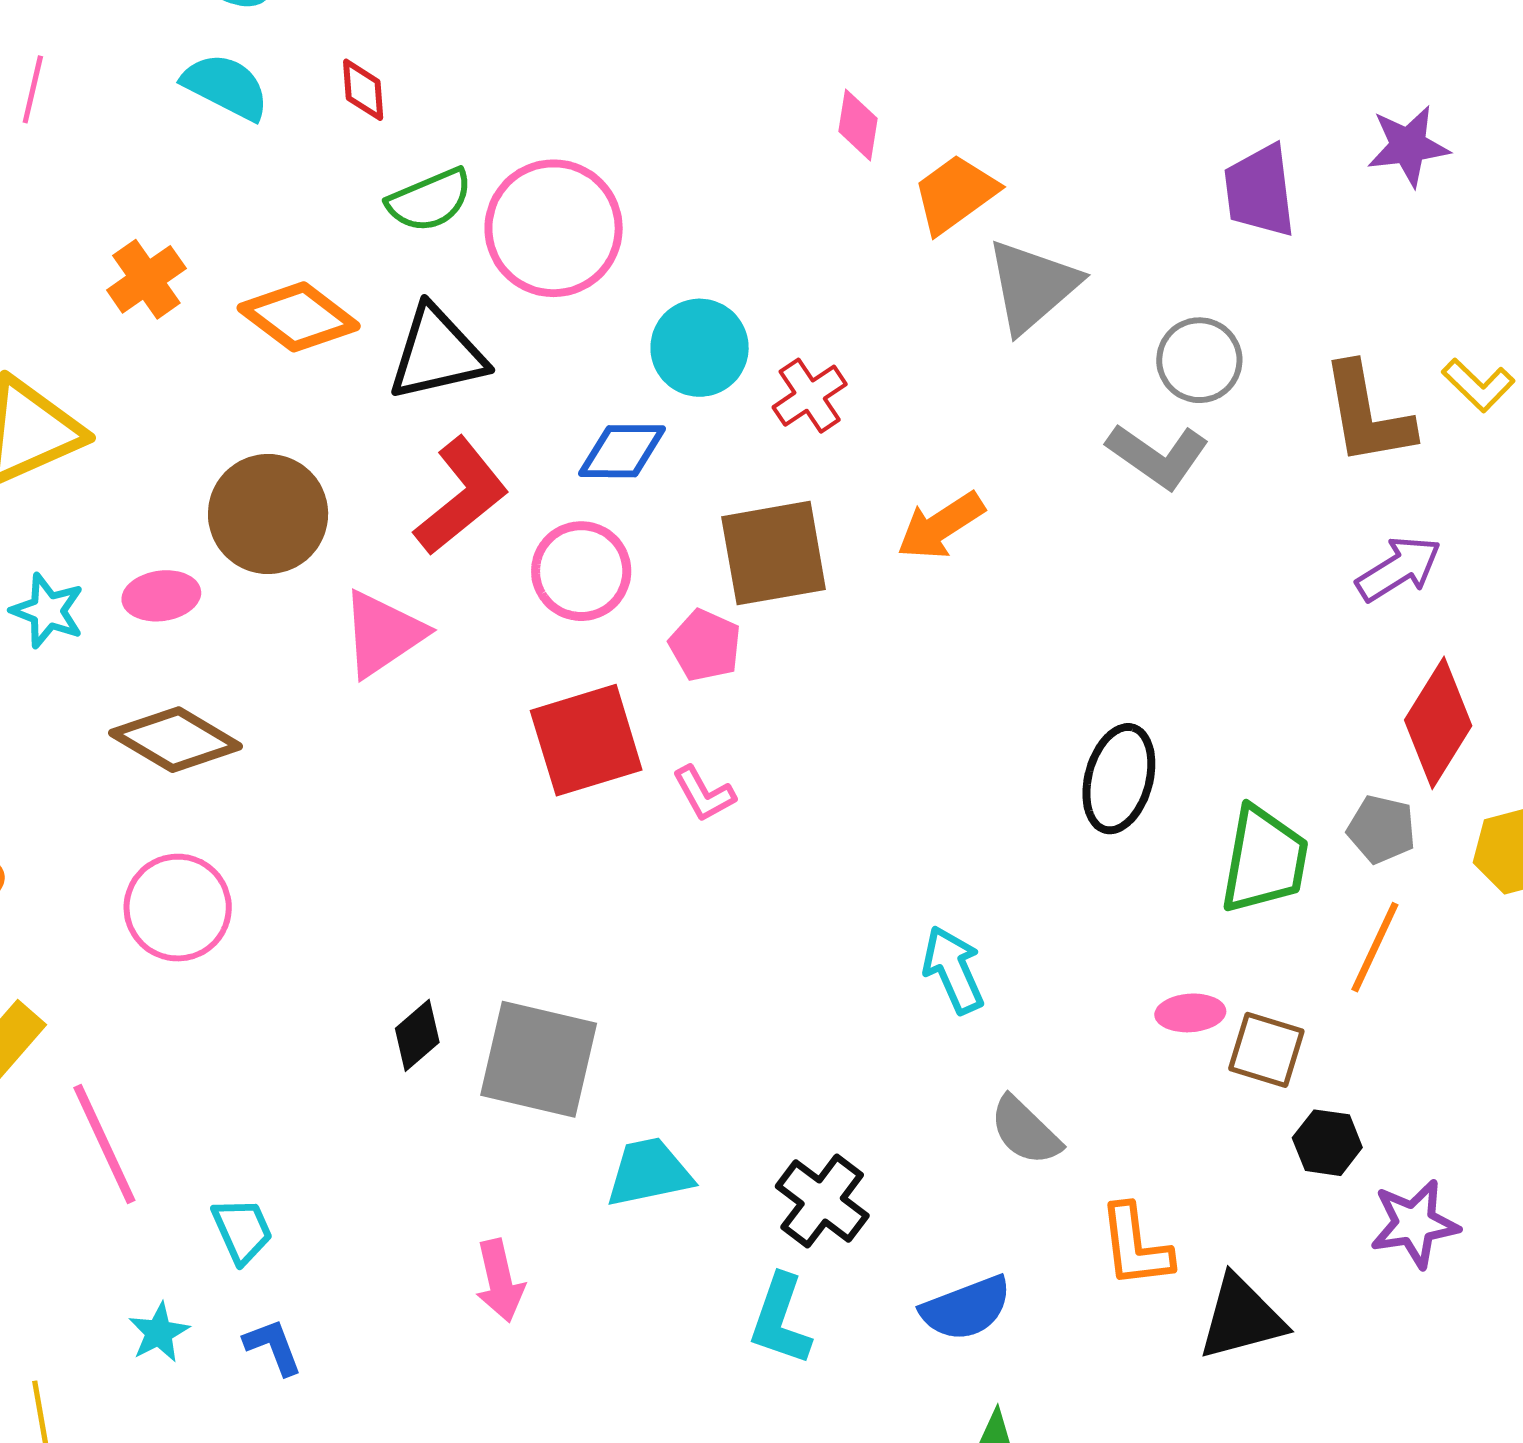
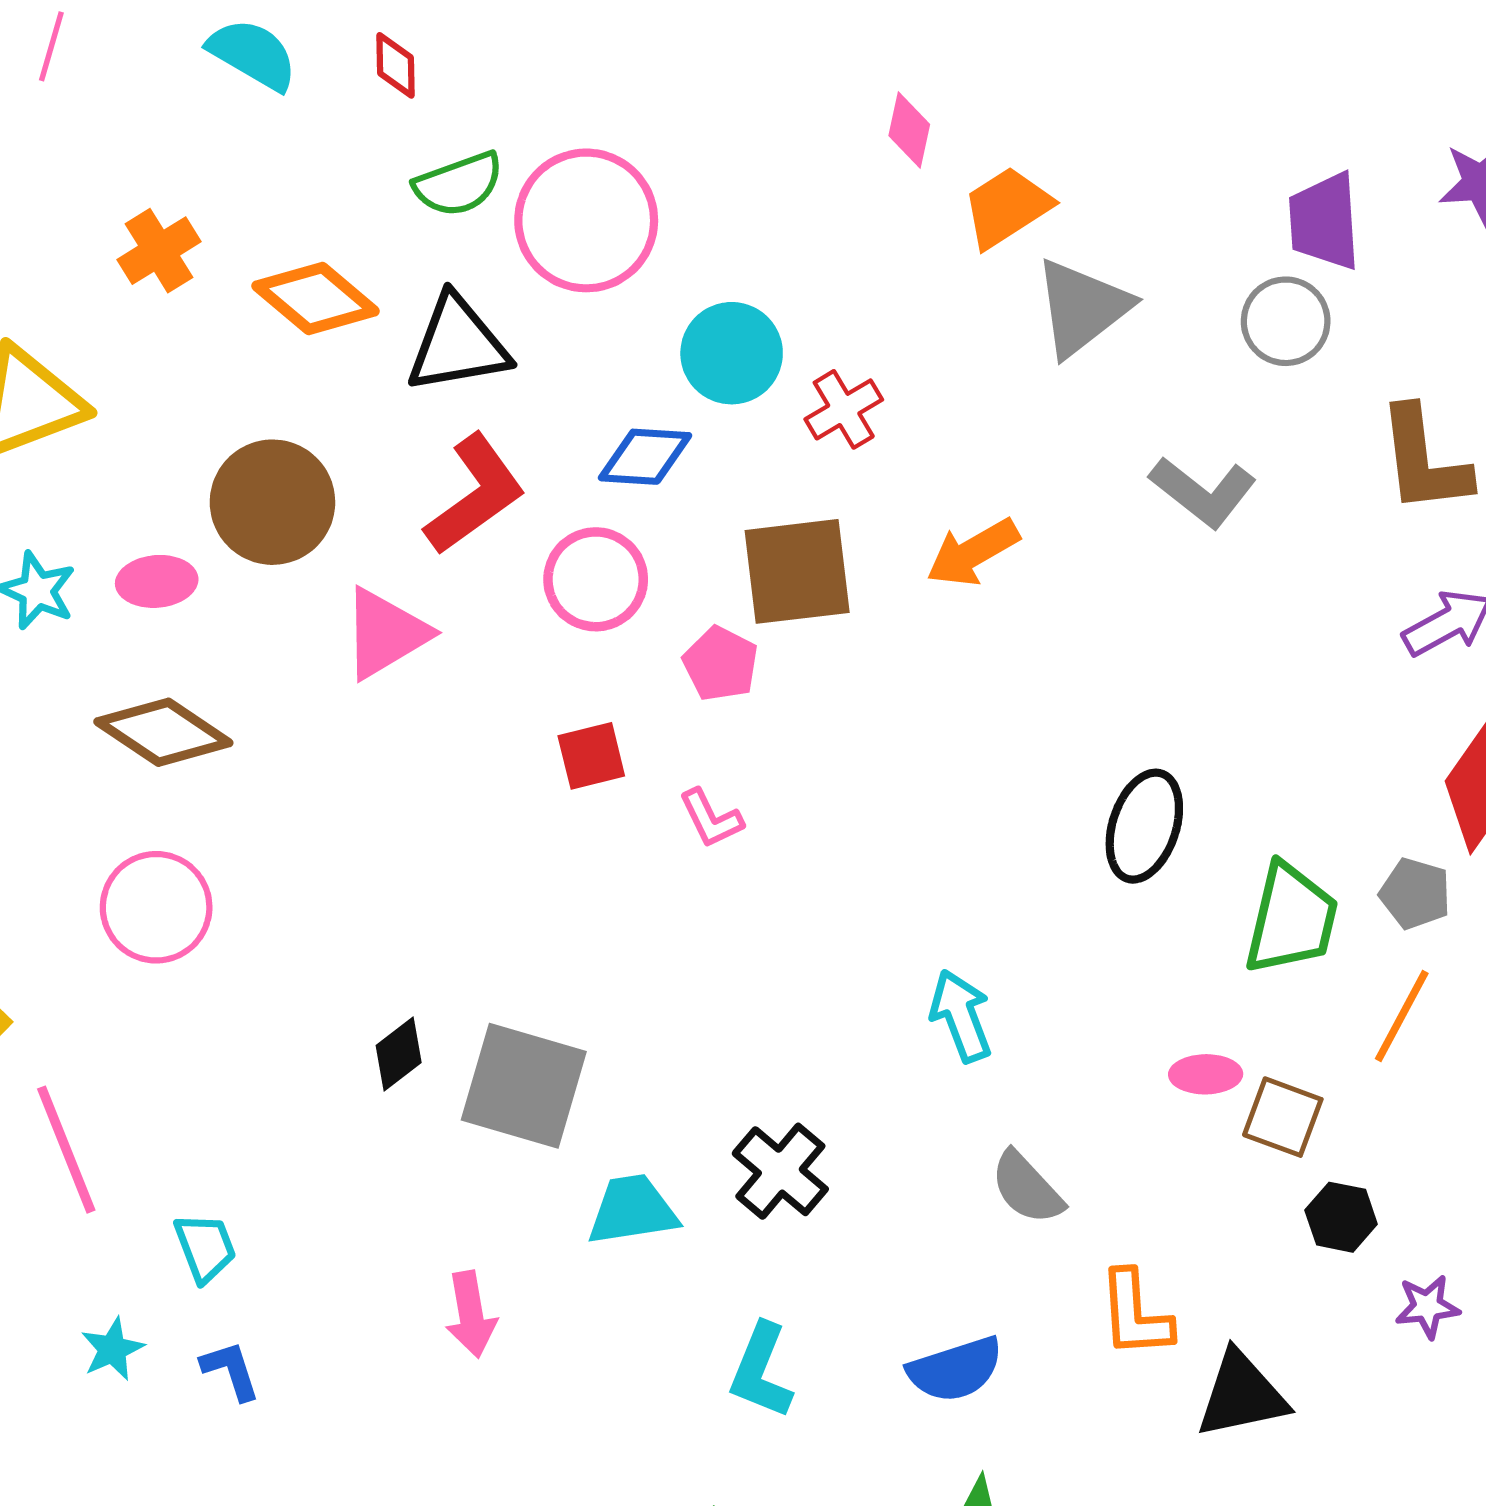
gray circle: (1199, 360) -> (1286, 321), moved
red square: (586, 740) -> (591, 756), size x0.6
black cross: (822, 1201) -> (780, 1171), moved
purple star: (1414, 1224) -> (1427, 1307), size x0.7

